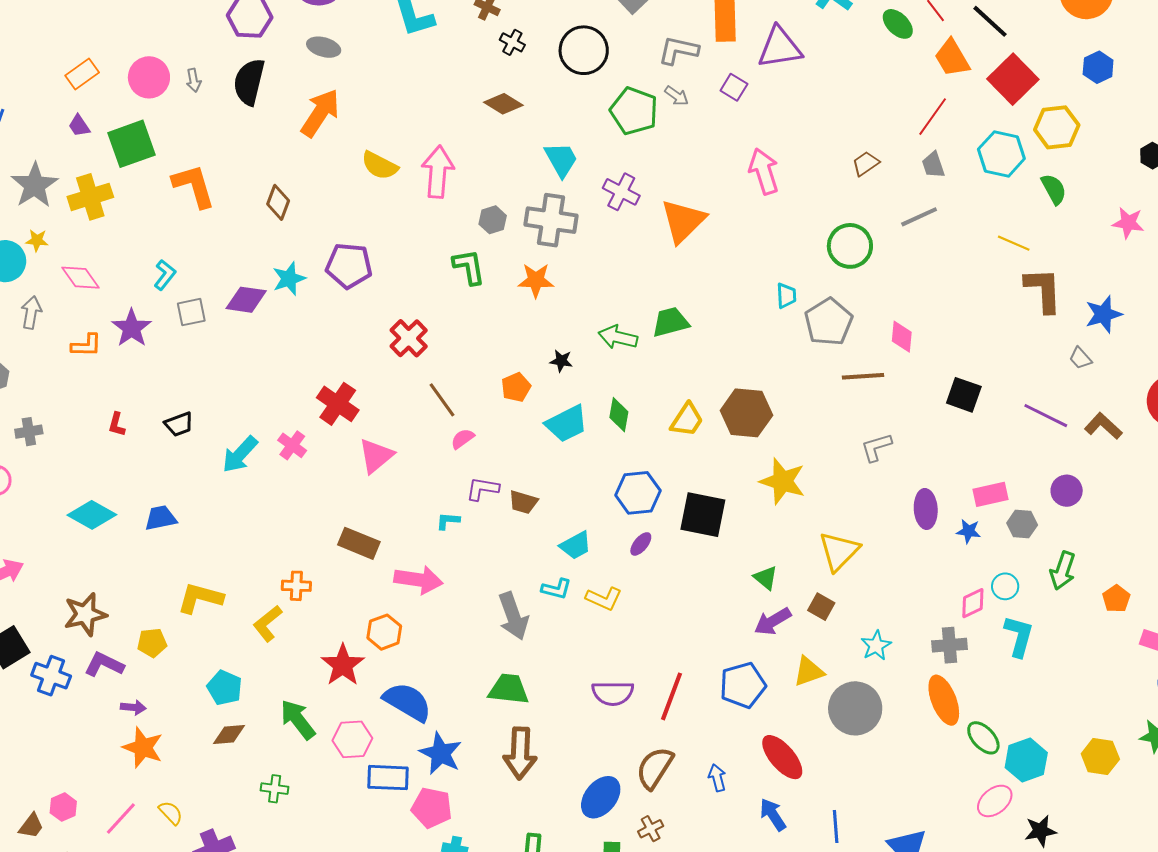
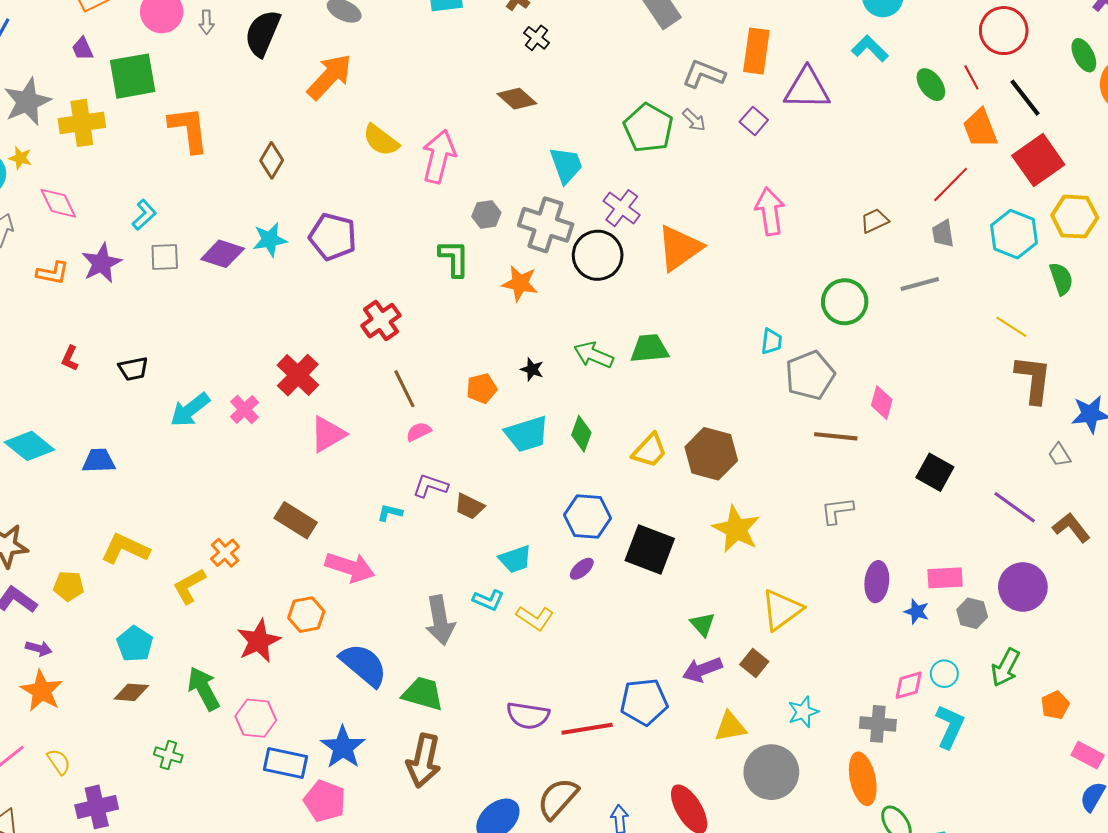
black circle: (584, 50) -> (598, 255), moved
purple circle: (1067, 491) -> (1023, 587), size x1.5
orange cross: (296, 586) -> (225, 553), turned 36
blue pentagon: (743, 685) -> (644, 702), moved
red line: (672, 696) -> (587, 729), turned 51
blue semicircle: (407, 702) -> (364, 665), moved

